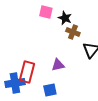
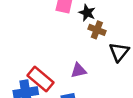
red rectangle: (27, 72) -> (40, 79), turned -65

